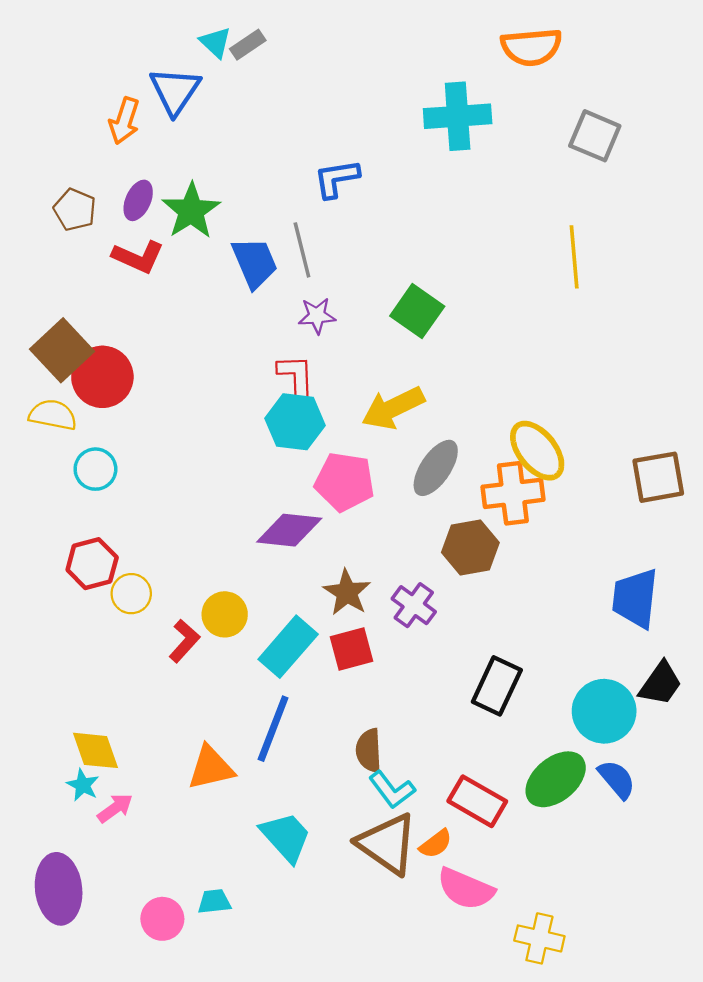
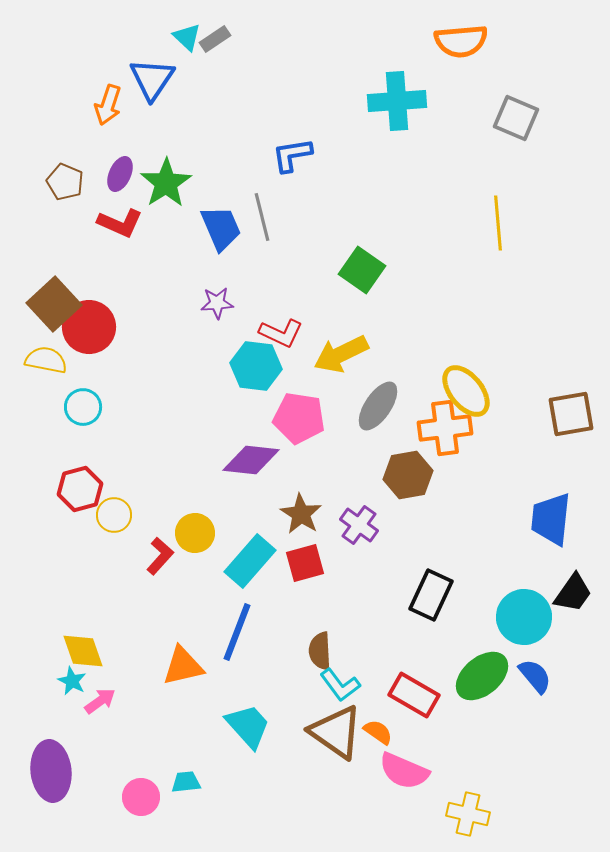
purple star: (317, 316) -> (217, 303), moved
red L-shape: (296, 377) -> (281, 333), moved, turned 117
orange semicircle: (436, 844) -> (378, 732), turned -108

